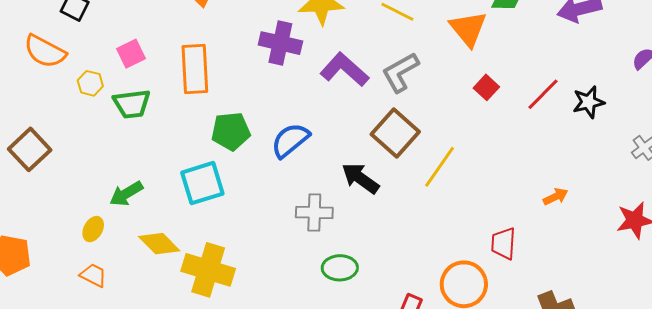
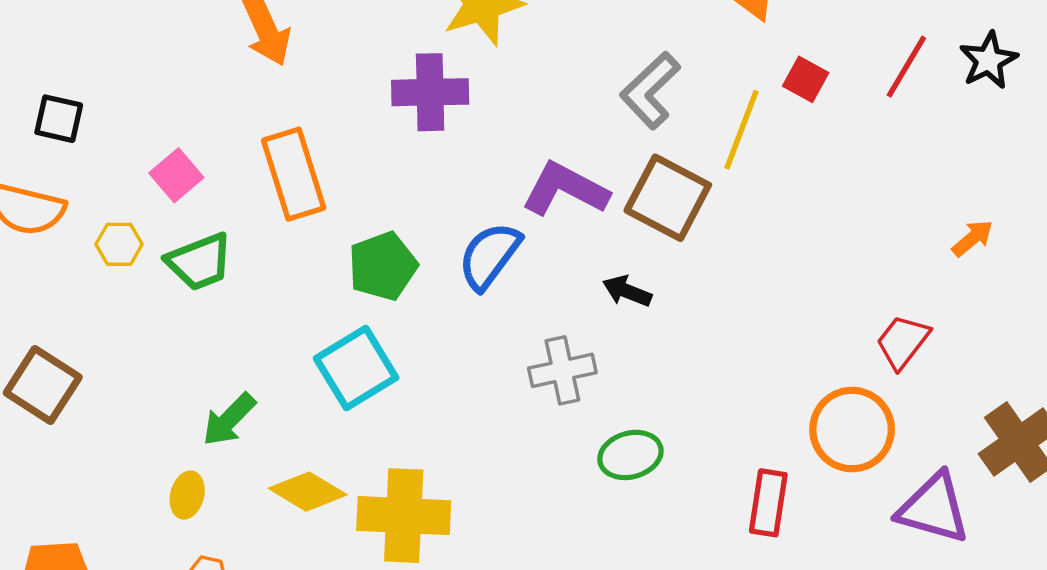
purple L-shape: (344, 70) -> (565, 189), moved
yellow line: (440, 167) -> (742, 130), moved
black arrow: (360, 178) -> (627, 291), size x0.7
red trapezoid: (503, 243) -> (903, 342), turned 48

